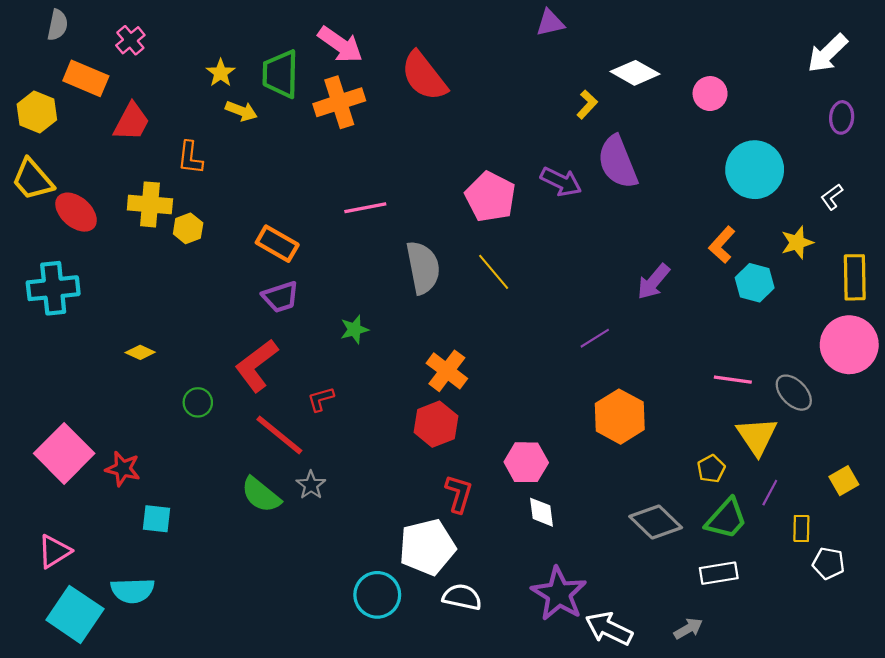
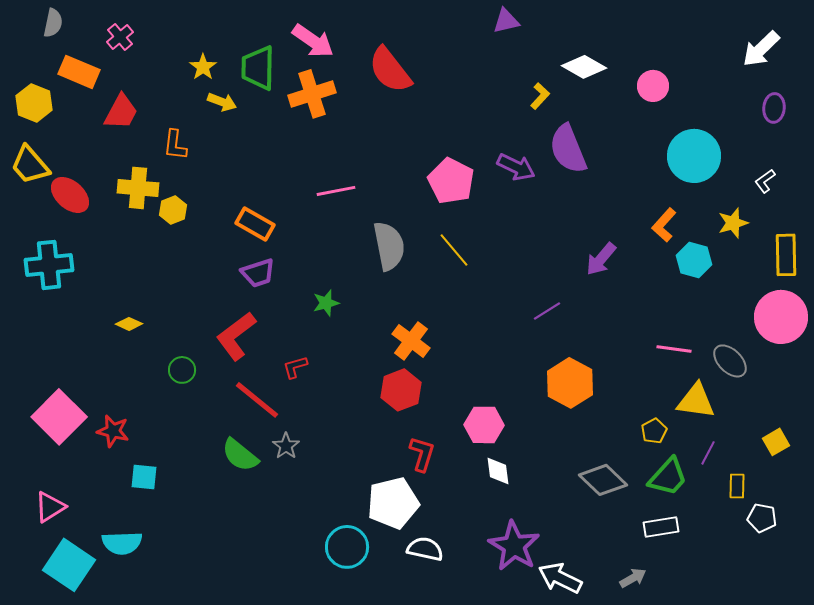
yellow triangle: (757, 436) -> (696, 401), turned -48

